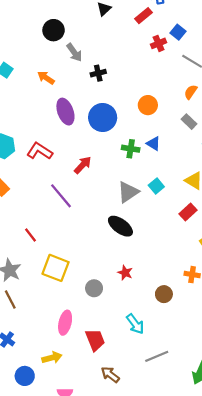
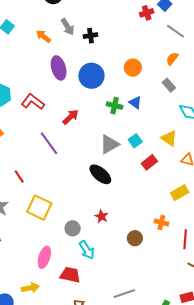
gray arrow: (74, 52) -> (68, 27), moved
red rectangle: (188, 212) -> (149, 162), moved
cyan arrow: (135, 324) -> (87, 250), moved
red trapezoid: (95, 340) -> (70, 275), turned -60

